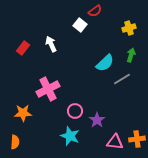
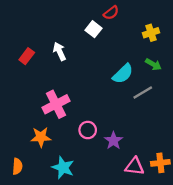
green arrow: (131, 55) -> (153, 64), turned 104
orange star: (23, 113) -> (41, 137), moved
cyan star: (70, 136) -> (63, 168), moved

